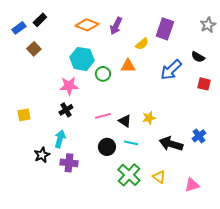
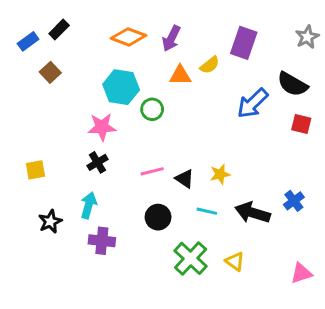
black semicircle: (198, 57) -> (292, 84), size x1.5
orange triangle: (128, 66) -> (180, 75), moved
cyan line: (131, 143) -> (207, 211), moved
black star: (42, 155) -> (50, 222), moved
pink triangle: (192, 185) -> (301, 273), moved

